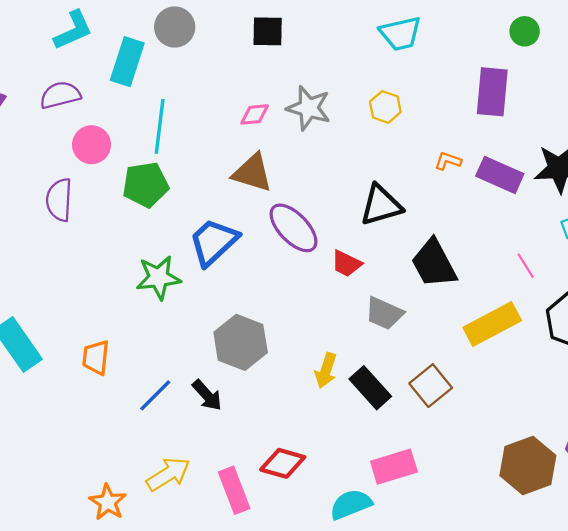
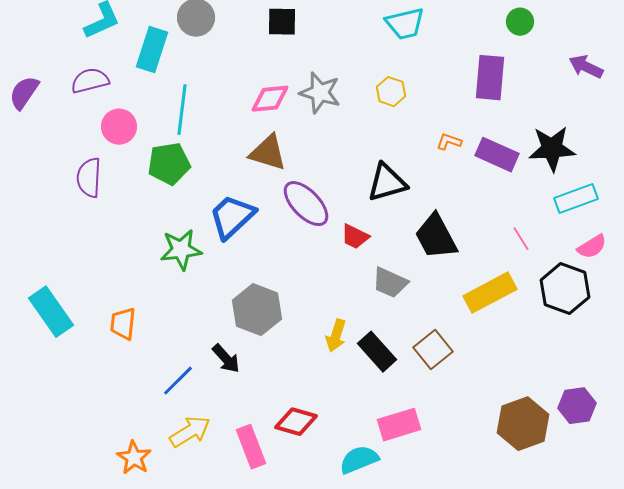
pink diamond: (255, 114) -> (270, 99), size x1.4
blue line: (155, 395) -> (178, 381), moved

